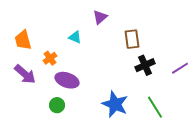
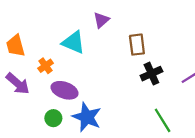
cyan triangle: (75, 37) -> (73, 42), size x1.6
blue star: (115, 104) -> (87, 117), moved

